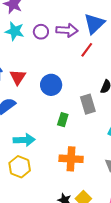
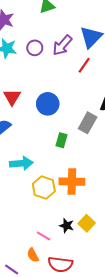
purple arrow: (67, 30) -> (62, 45), turned 130
gray rectangle: (88, 104) -> (88, 123), turned 48
yellow hexagon: (20, 167) -> (44, 187), moved

